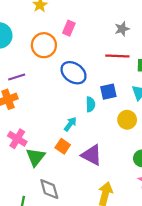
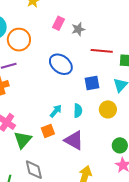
gray star: (122, 29) -> (78, 29), moved
orange circle: (44, 45) -> (19, 40), moved
cyan semicircle: (90, 104) -> (78, 111), moved
orange square: (63, 146) -> (48, 131), turned 32

